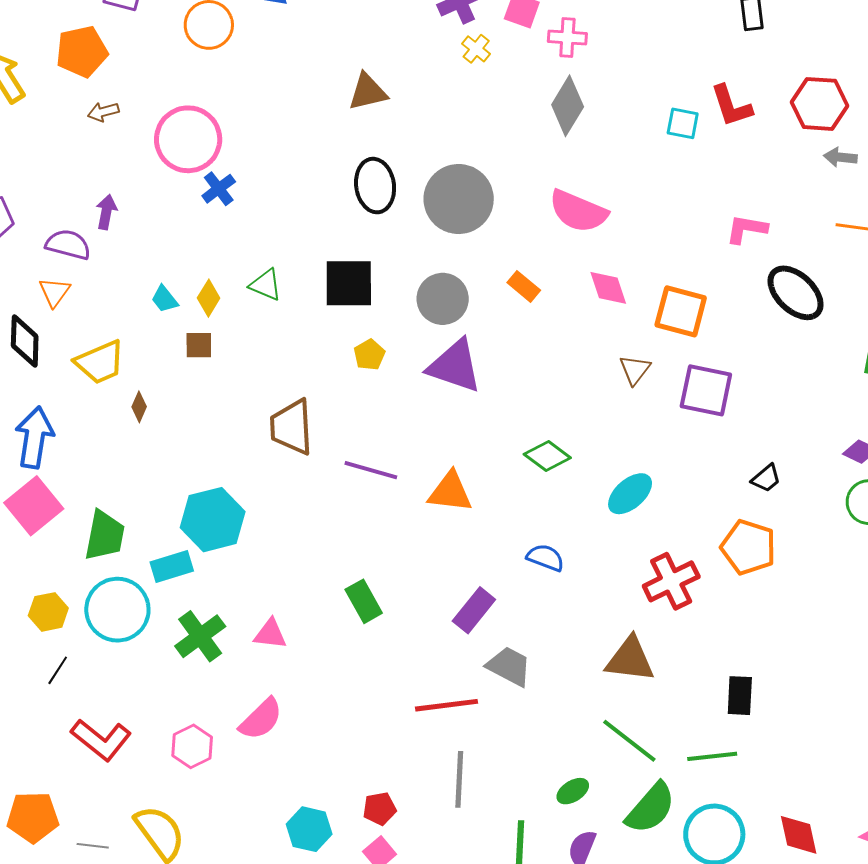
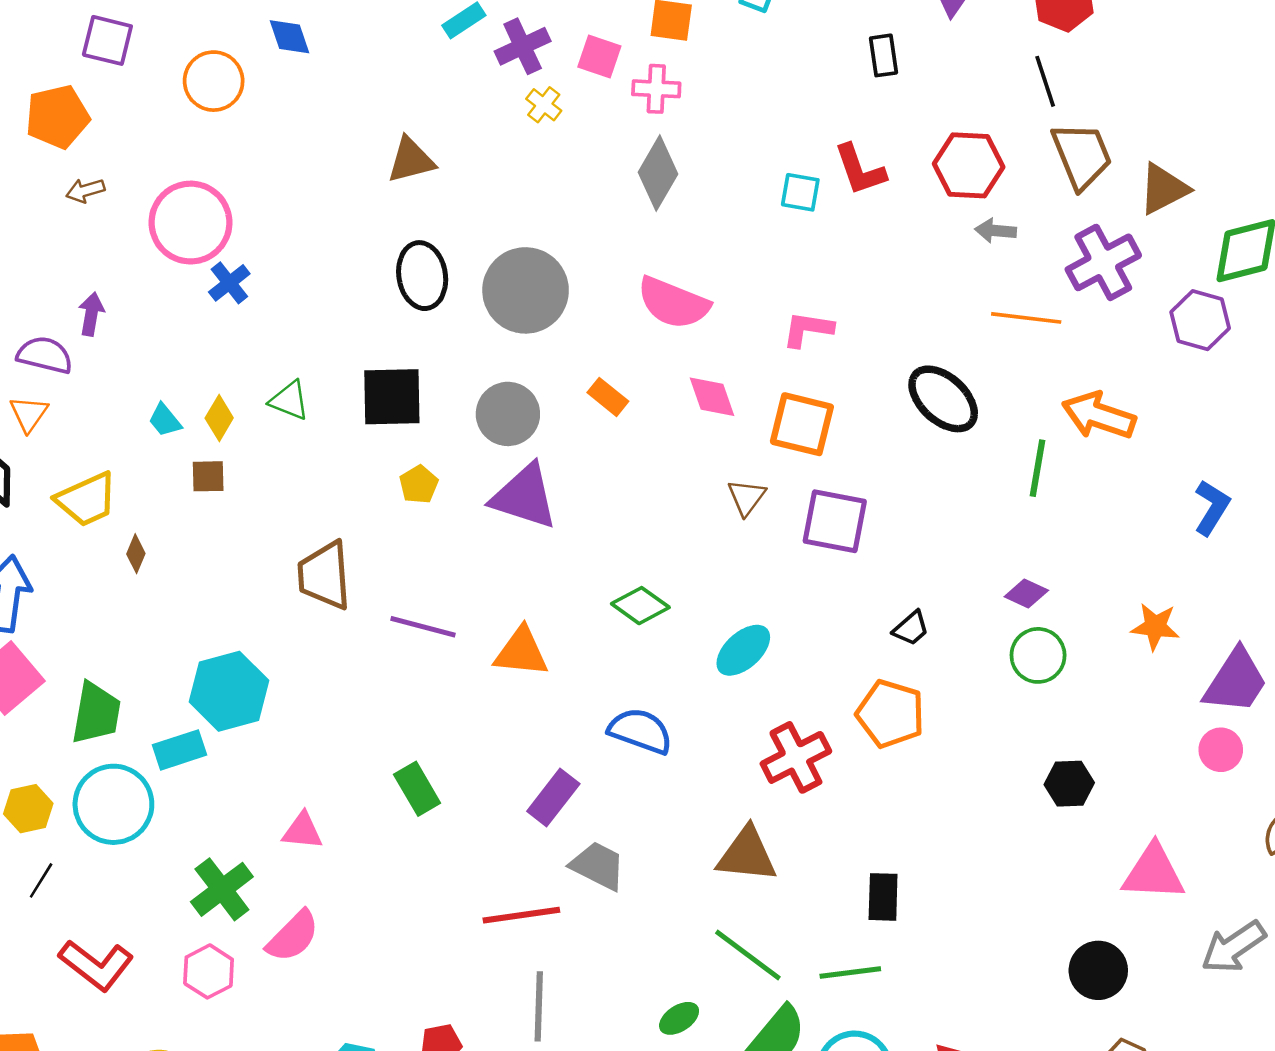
pink L-shape: (747, 229) -> (808, 329), moved
blue semicircle: (545, 558) -> (640, 731), size x1.4
green cross: (200, 636) -> (222, 889), moved

